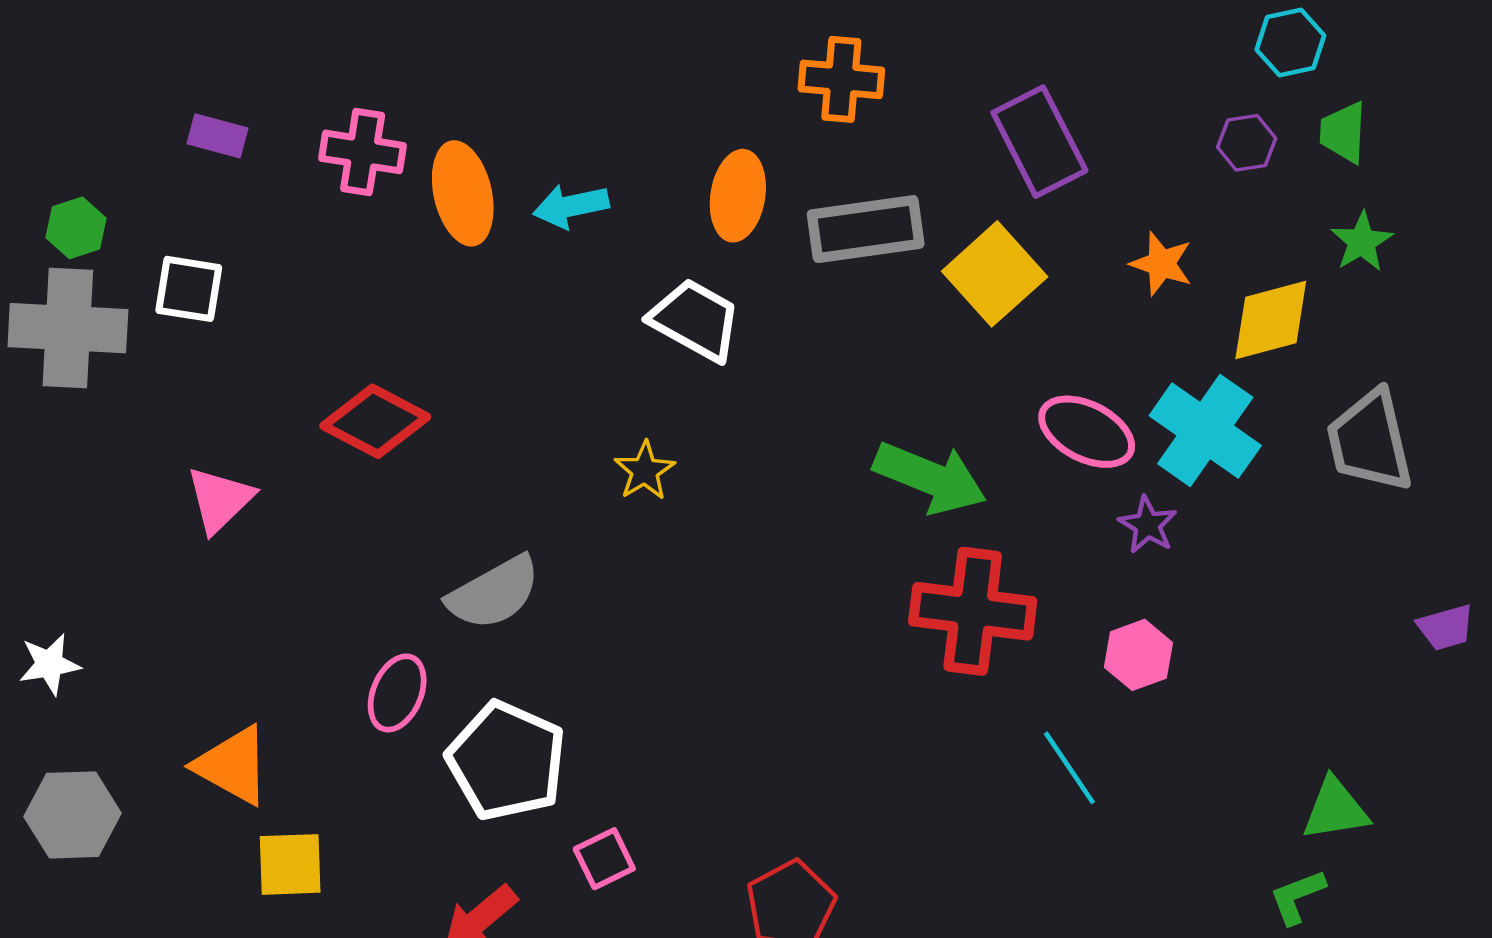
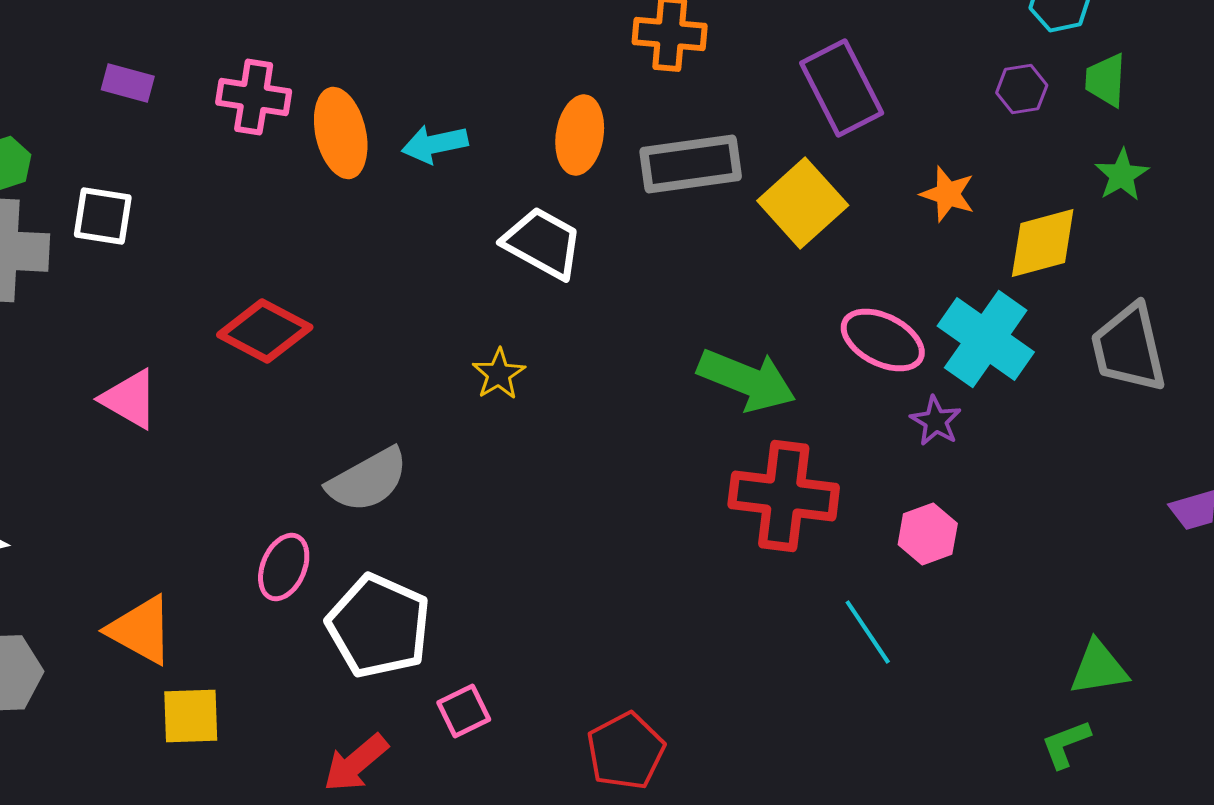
pink triangle: (220, 500) -> (130, 399), turned -46

